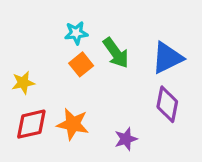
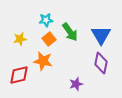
blue triangle: (167, 58) -> (101, 35), turned -35
yellow star: (23, 83) -> (20, 39), moved
orange star: (73, 124) -> (43, 61), moved

